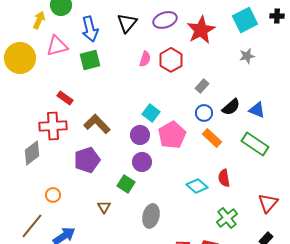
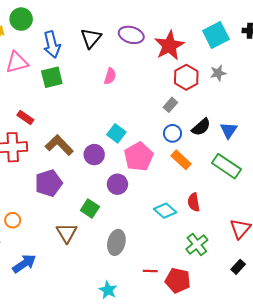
purple ellipse: (165, 20) -> (131, 35), turned 35
red hexagon: (171, 60) -> (186, 77), moved
blue triangle: (257, 110) -> (229, 130), turned 42
purple circle: (140, 135) -> (94, 155), moved
purple circle: (142, 162) -> (117, 184), moved
brown triangle: (104, 207) -> (67, 233), size x1.5

